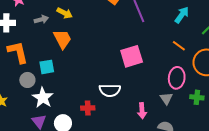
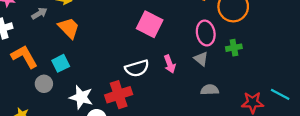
pink square: (132, 56) -> (150, 24), turned -30
white star: (43, 98) -> (81, 97), moved
red cross: (88, 108) -> (119, 95), size x1.6
pink arrow: (142, 111) -> (170, 64), moved

